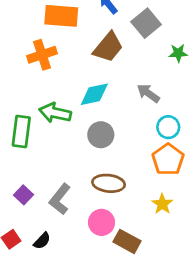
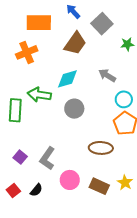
brown ellipse: (109, 183) -> (101, 148), moved
yellow star: (162, 204) -> (125, 183), moved
pink circle: (102, 222) -> (70, 180), moved

